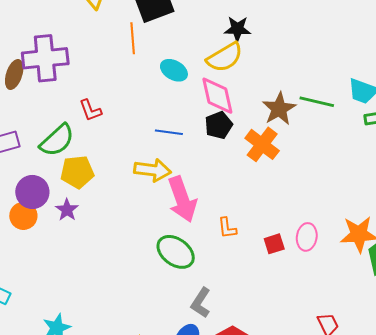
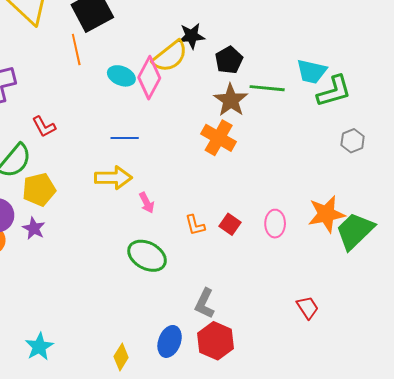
black star: (237, 29) -> (192, 36), moved
pink diamond: (217, 96) -> (149, 78), moved, turned 48
black pentagon: (219, 125) -> (229, 60), moved
pink arrow: (182, 199) -> (147, 203), size x0.5
red square: (274, 244) -> (230, 224), moved, turned -30
gray L-shape: (201, 303) -> (205, 303), moved

